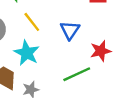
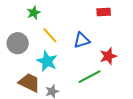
blue triangle: (70, 30) -> (82, 40), turned 42

